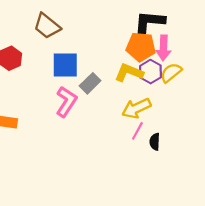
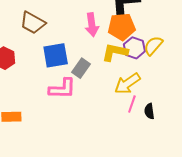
pink arrow: (163, 48) -> (92, 25), moved
pink L-shape: (66, 102) -> (62, 89), turned 68

